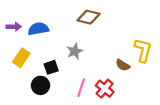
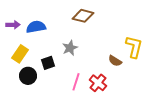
black circle: (40, 85) -> (28, 76), moved

